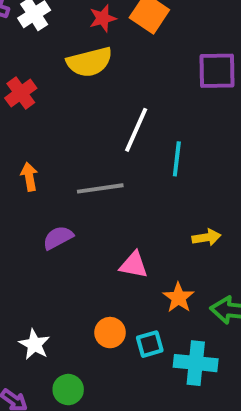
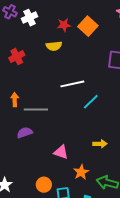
yellow semicircle: (89, 62) -> (54, 46), size x0.7
white line: (136, 130) -> (72, 84), turned 45
cyan line: (177, 159) -> (91, 102), turned 30
gray line: (100, 188) -> (36, 110), moved

